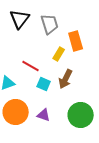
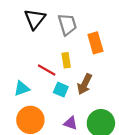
yellow rectangle: (59, 54) -> (66, 60), moved, turned -40
purple triangle: (44, 115) -> (71, 123), moved

